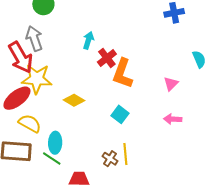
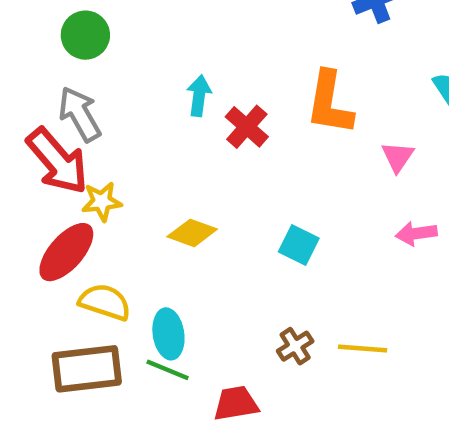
orange L-shape: (123, 73) -> (330, 103), moved
yellow star: (37, 79) -> (102, 202), size x0.6
yellow line: (125, 154) -> (363, 348), moved, turned -70
brown cross: (110, 159) -> (295, 346), turned 35

